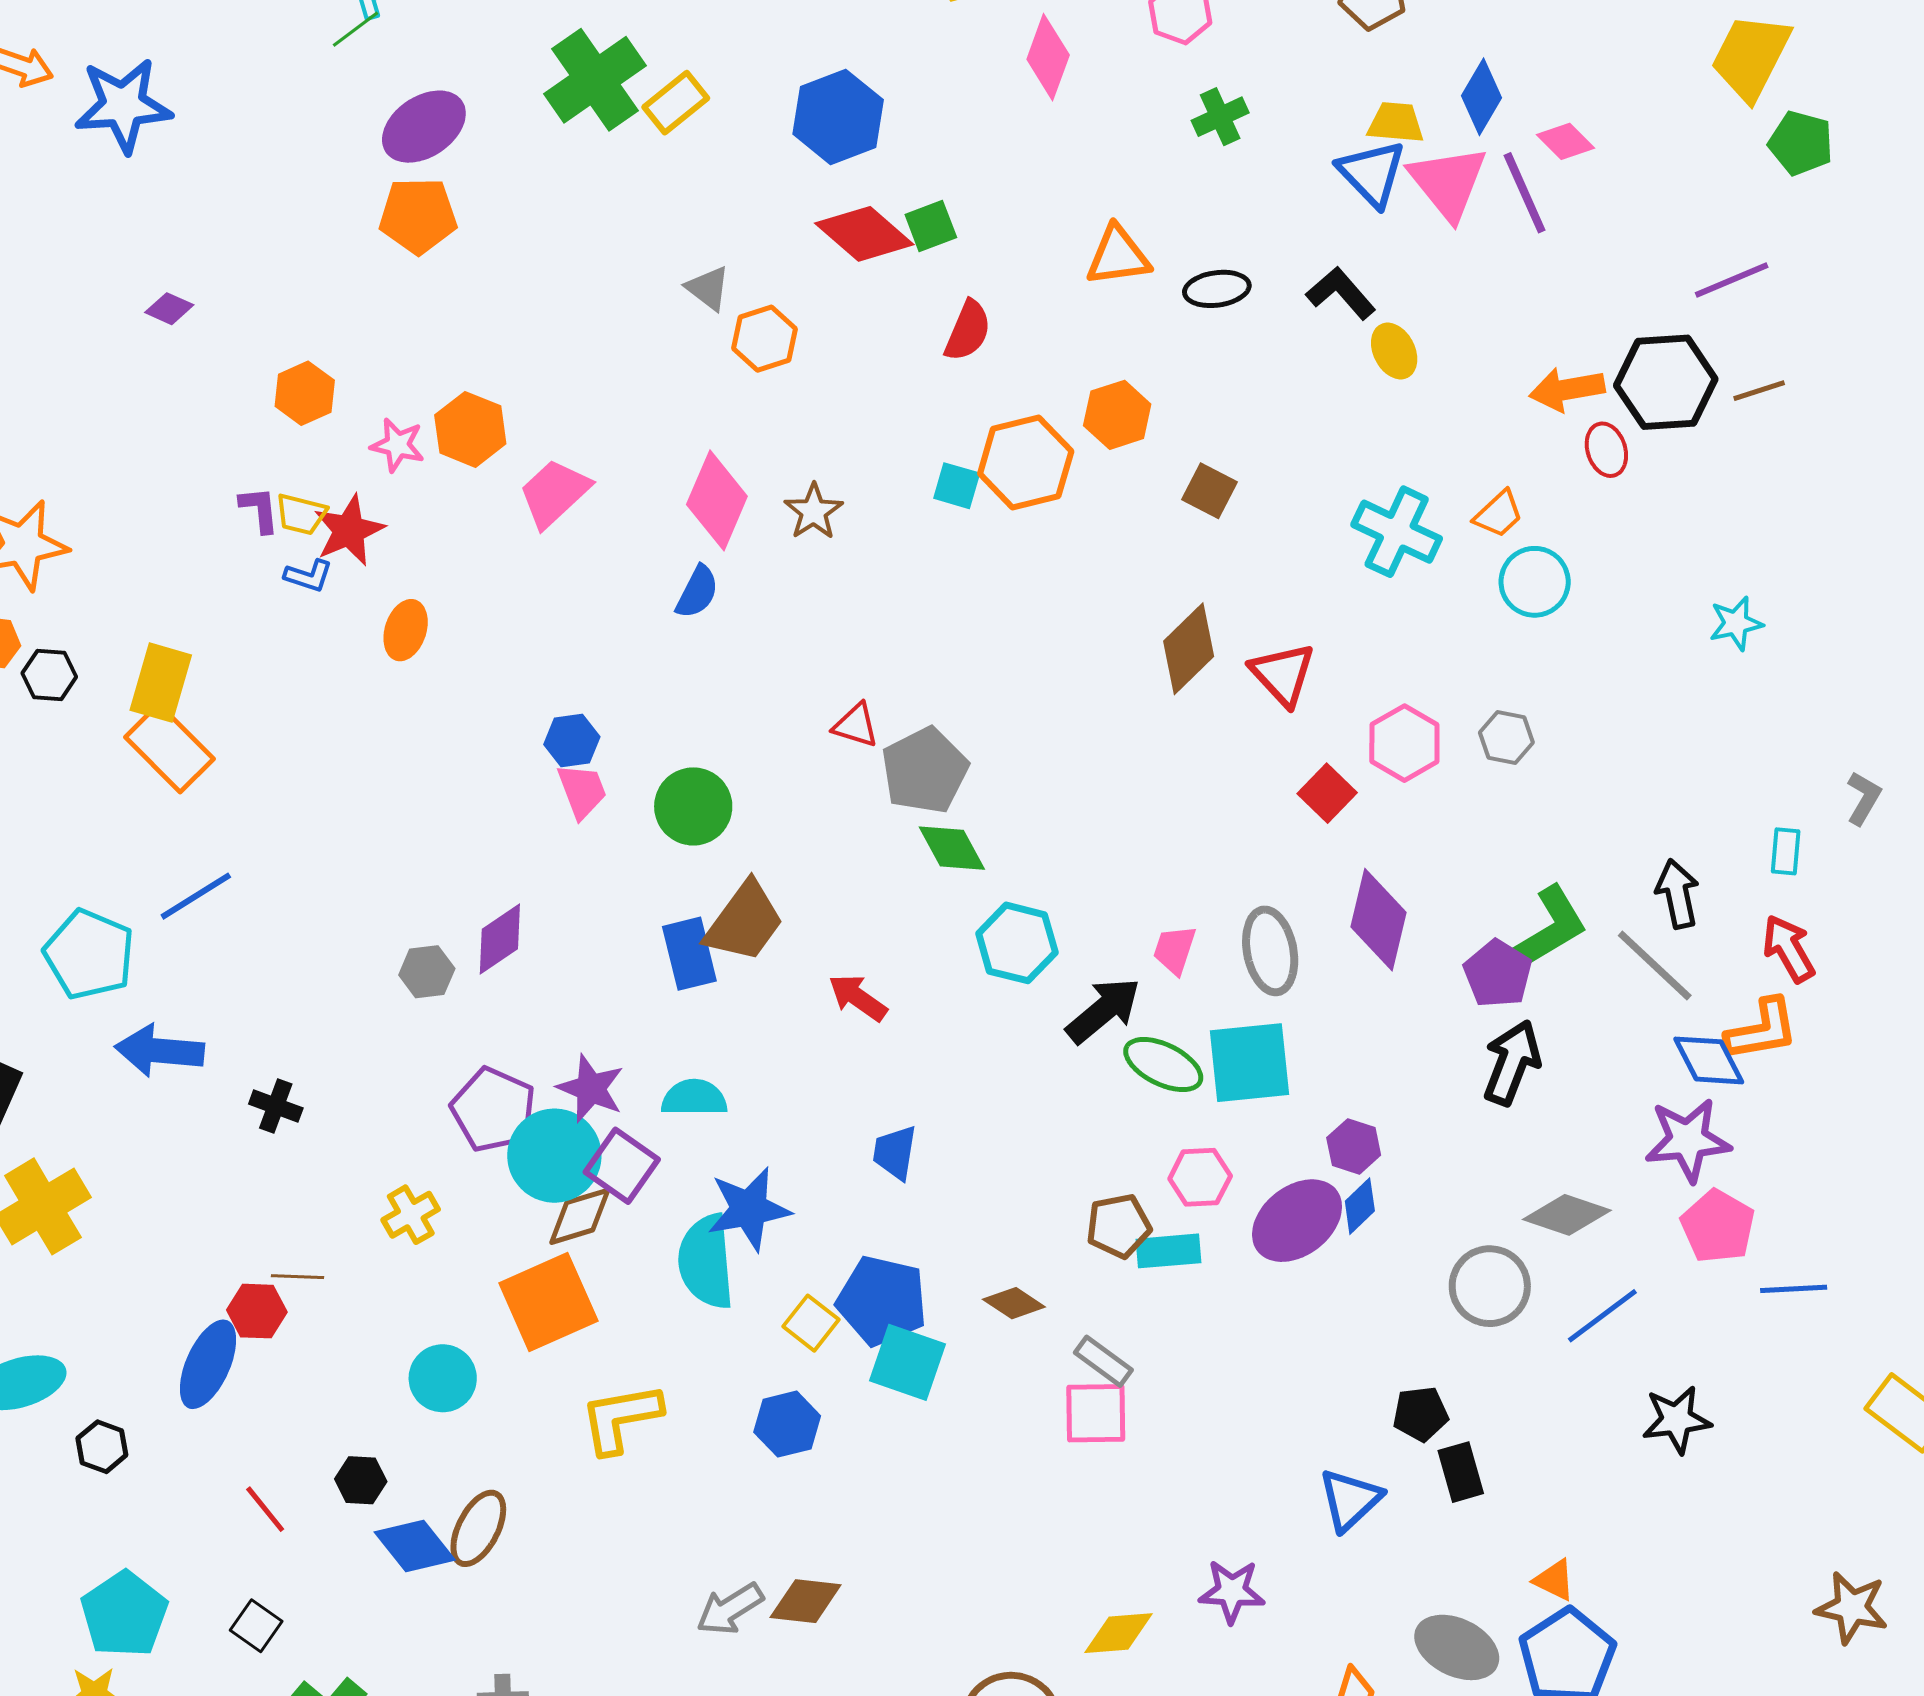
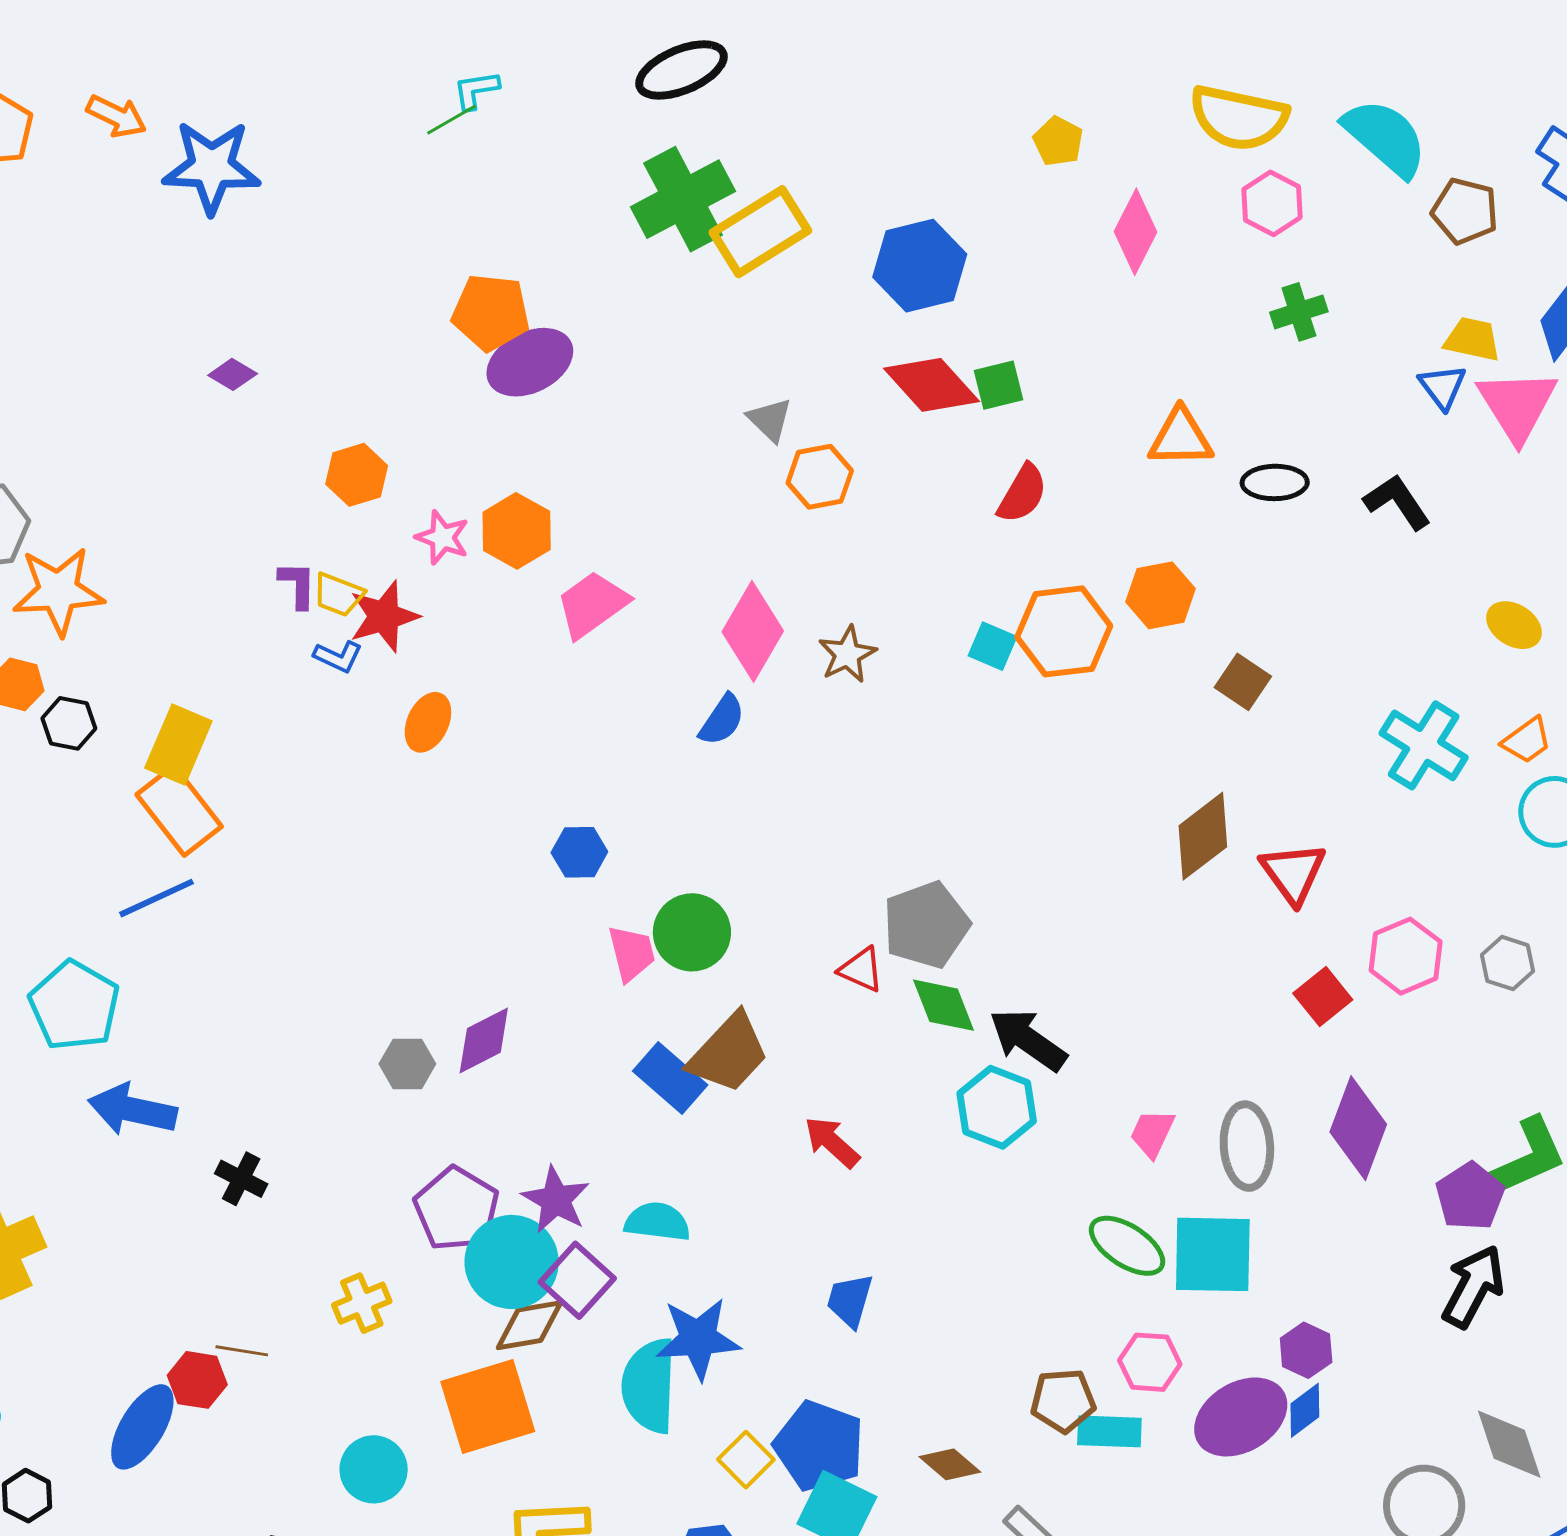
yellow rectangle: (676, 103) -> (760, 232), size x1.5
purple ellipse: (424, 127) -> (530, 362), moved
blue triangle: (1372, 173) -> (1443, 387), size x0.7
yellow ellipse: (1394, 351) -> (1514, 625), moved, turned -38
red triangle: (856, 725) -> (861, 970), moved
pink trapezoid: (582, 791) -> (632, 953), moved
blue line: (196, 896) -> (156, 898), moved
blue rectangle: (689, 954) -> (670, 1078), turned -42
black arrow: (1103, 1010) -> (1028, 1040), moved, turned -112
gray diamond: (1567, 1215) -> (1509, 1444), turned 46

